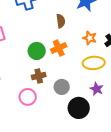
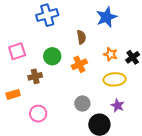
green circle: (37, 51) -> (52, 56), moved
brown cross: (39, 76) -> (35, 76), moved
pink circle: (28, 97) -> (38, 114), moved

